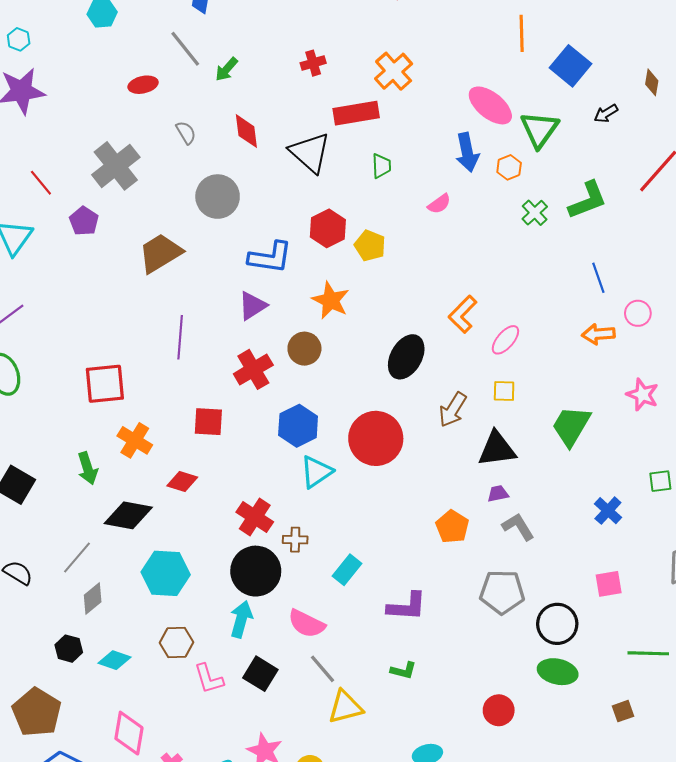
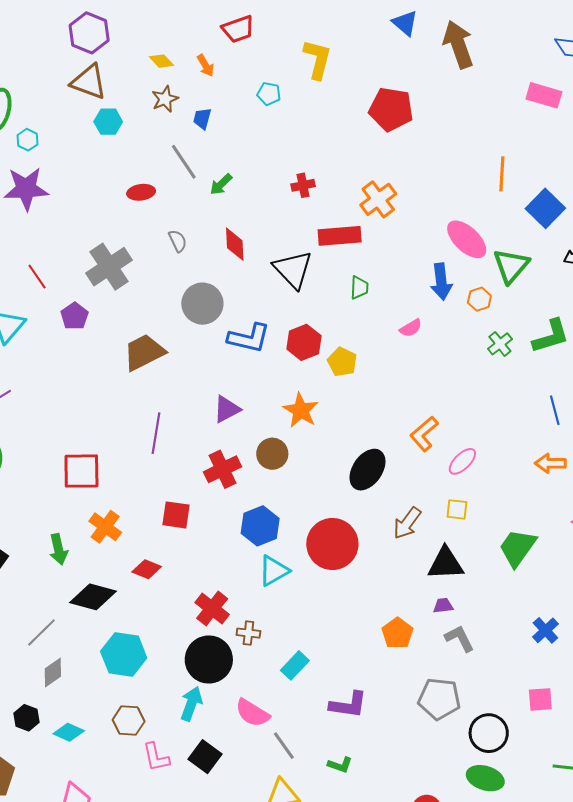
blue L-shape: (270, 257) -> (249, 338), moved
gray line: (323, 669) -> (284, 746), moved

